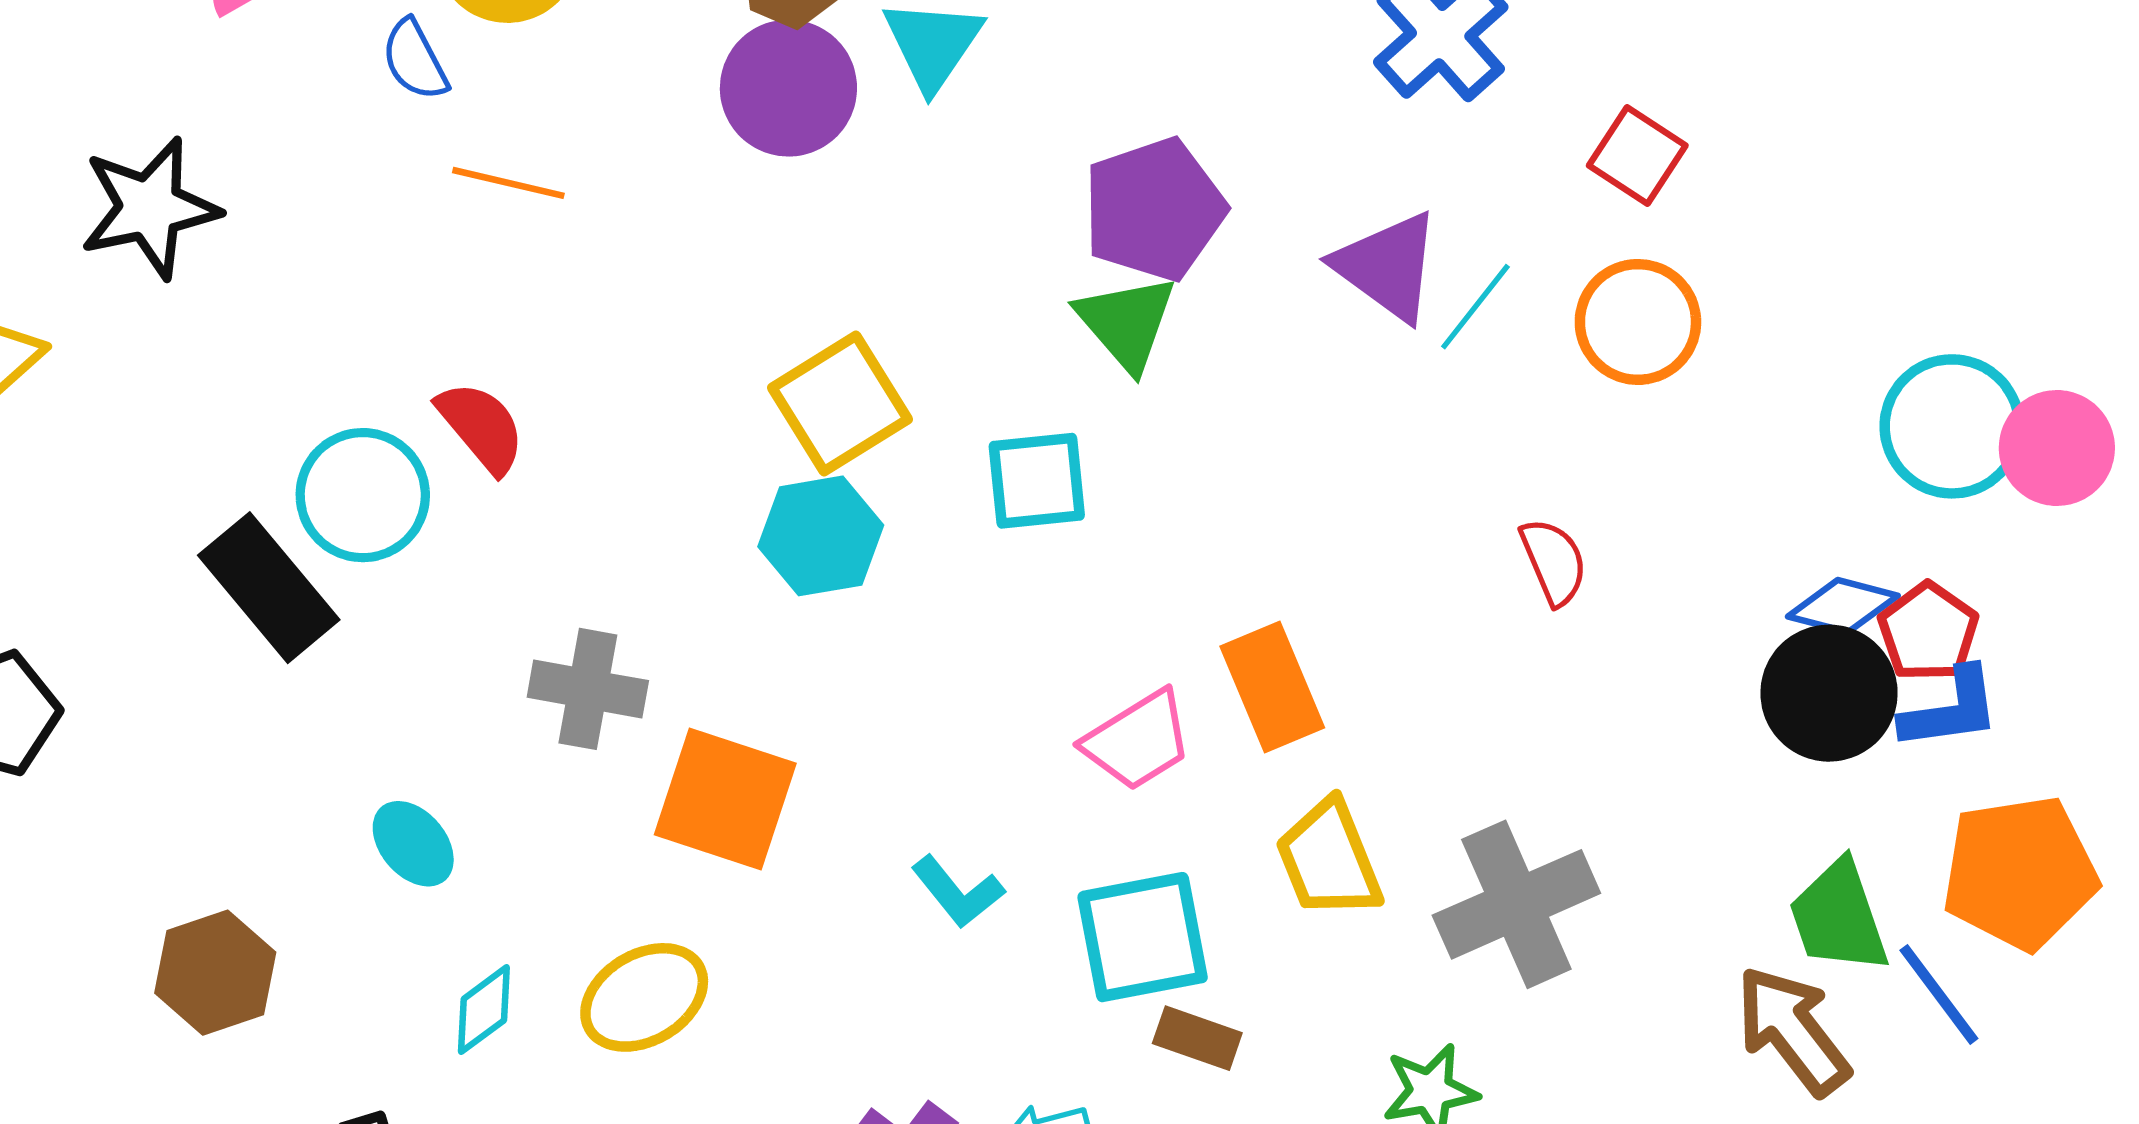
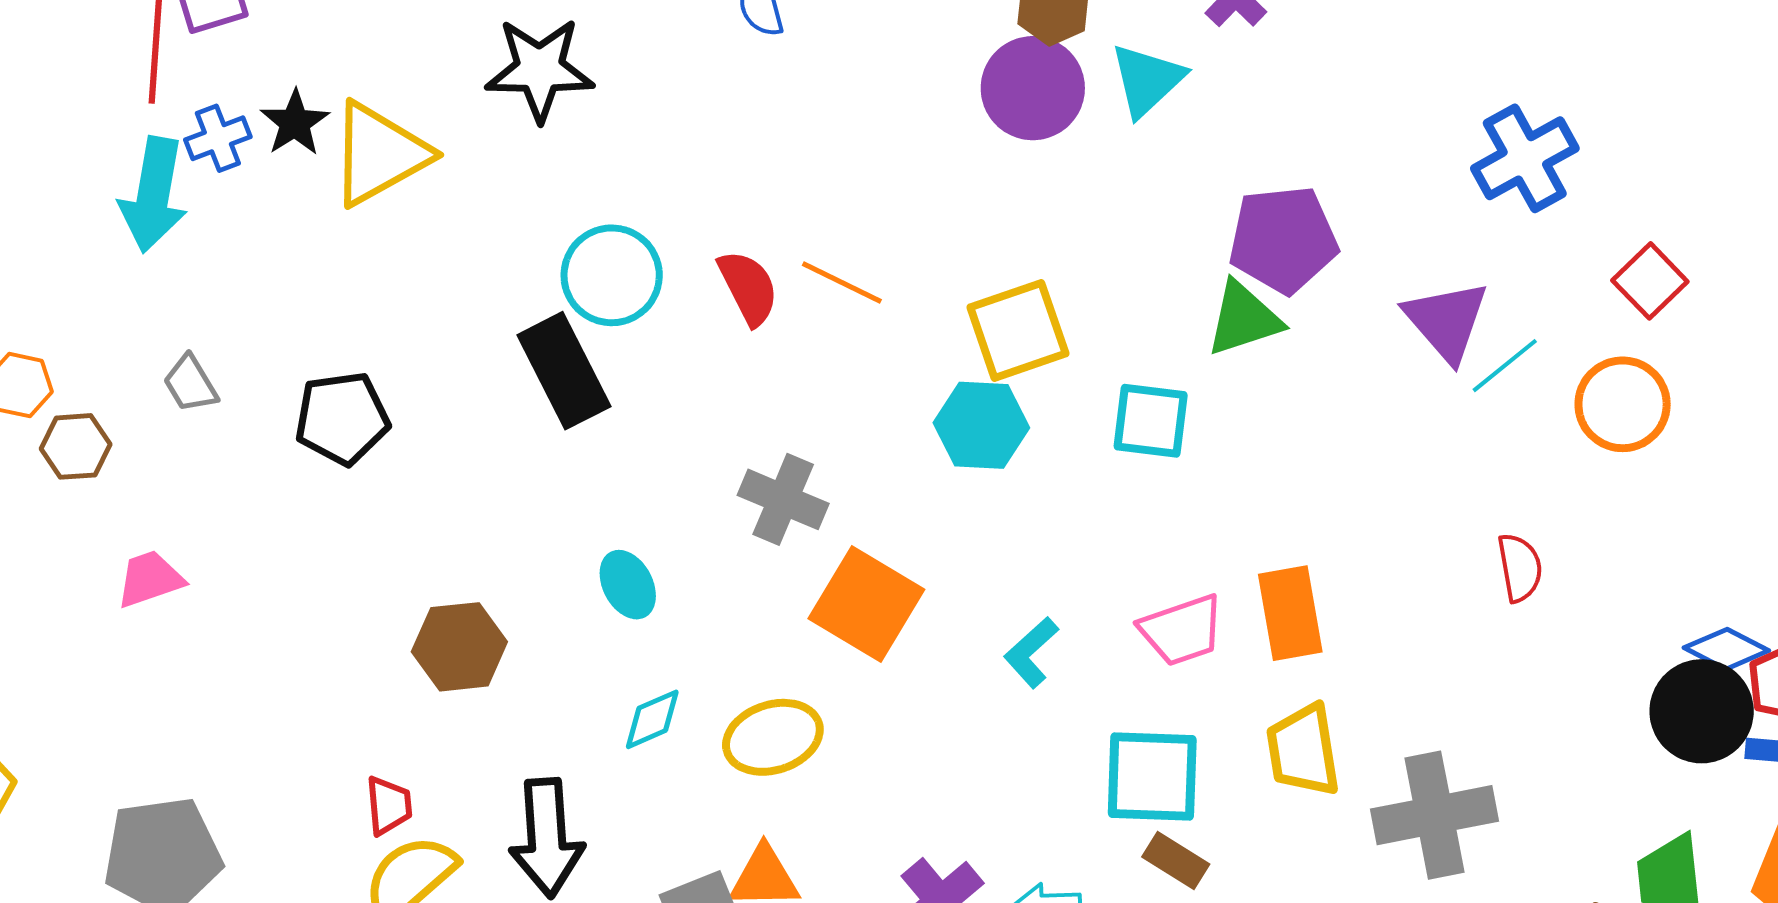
orange line: (508, 183) -> (842, 282), moved
green triangle: (1127, 323) -> (1244, 319), turned 40
cyan circle: (363, 495) -> (612, 275), moved
cyan L-shape: (958, 892) -> (1031, 652), moved, turned 74

